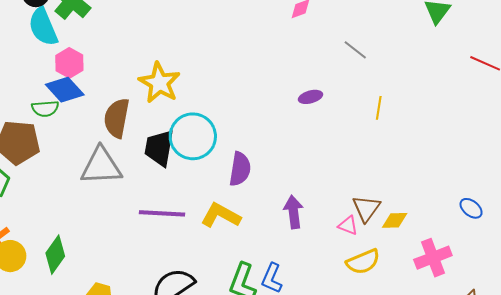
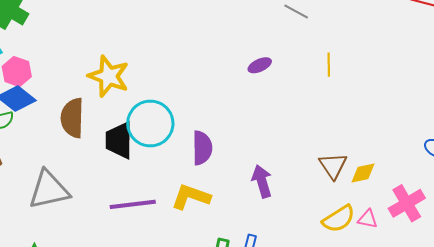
gray triangle: (101, 166) -> (49, 190), moved
pink triangle: (348, 225) -> (368, 219), moved

